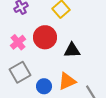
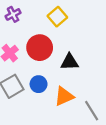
blue circle: (44, 86) -> (39, 84), moved

